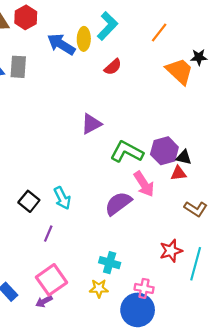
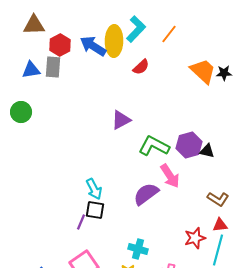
red hexagon: (26, 17) -> (60, 45), moved
orange line: (159, 32) -> (169, 34), moved
yellow ellipse: (84, 39) -> (114, 41), size x1.4
black star: (199, 57) -> (224, 73), moved
red triangle: (178, 173) -> (220, 225), moved
black square: (29, 201) -> (95, 210), moved, turned -30

